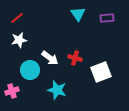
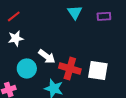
red cross: (75, 58) -> (70, 69), moved, size x1.5
white square: (101, 72) -> (98, 71), turned 30

